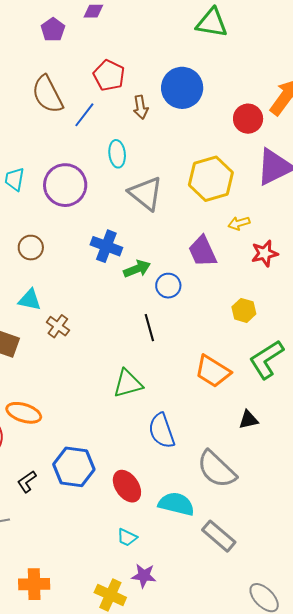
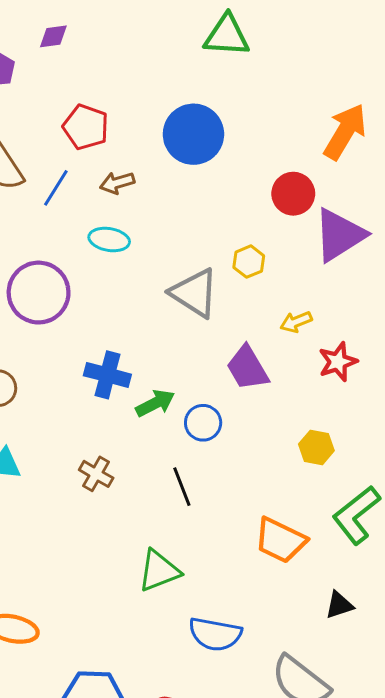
brown arrow: (141, 107) -> (117, 183), moved, turned 90
red circle: (248, 119) -> (293, 194), moved
cyan ellipse: (117, 154) -> (109, 240), turned -68
yellow hexagon: (211, 179) -> (249, 262), size x0.5
gray triangle: (146, 193) -> (194, 293), moved
brown cross: (58, 326) -> (96, 474), moved
blue semicircle: (162, 431) -> (215, 634), turned -54

